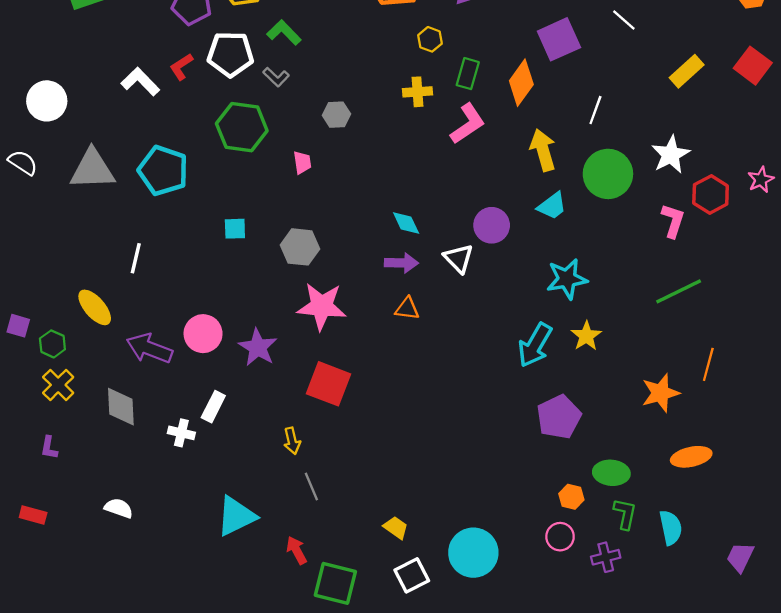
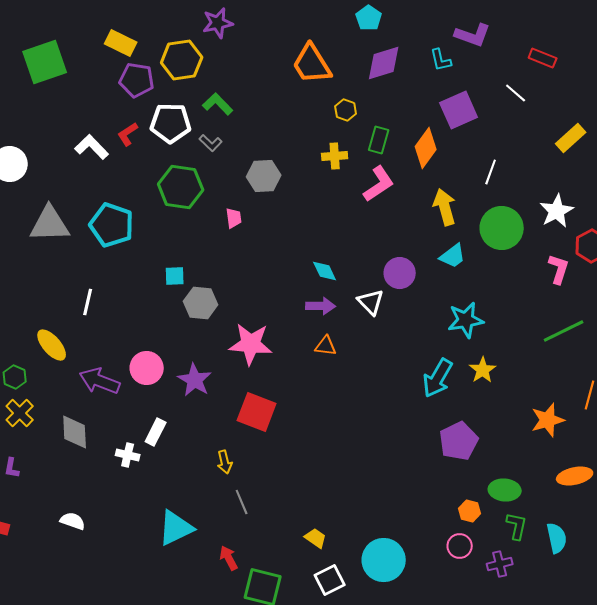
gray hexagon: (336, 115) -> (264, 176), size x1.4
gray hexagon: (300, 247) -> (201, 303), moved

